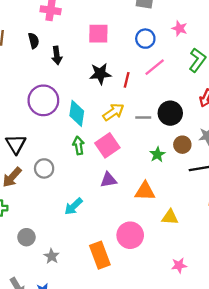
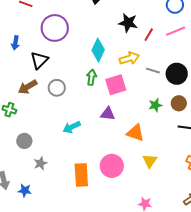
purple circle: (43, 100) -> (55, 28), moved
yellow triangle: (170, 217) -> (150, 161), turned 42

